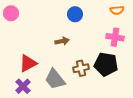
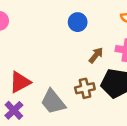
brown arrow: (62, 41) -> (96, 55), moved, turned -40

